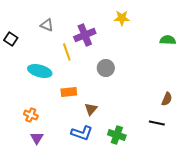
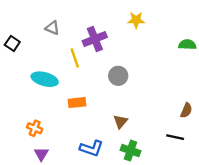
brown triangle: (91, 109) -> (120, 122), moved

